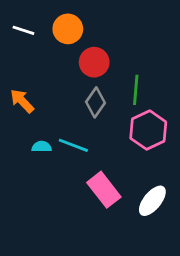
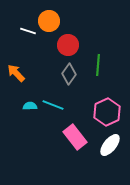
white line: (23, 30) -> (28, 31), moved
pink hexagon: (148, 130) -> (107, 112), moved

